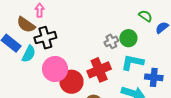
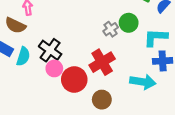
black cross: (45, 38) -> (50, 50), moved, turned -30
cyan L-shape: (132, 62) -> (156, 37), moved
pink circle: (55, 69) -> (54, 68), size x0.6

